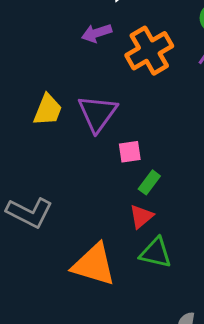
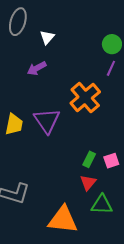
orange cross: (149, 51) -> (85, 97), moved
pink square: (130, 152) -> (111, 161), moved

